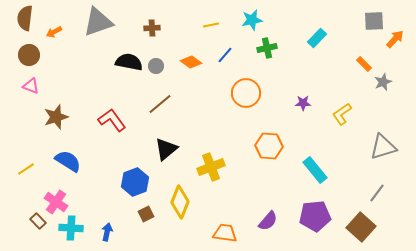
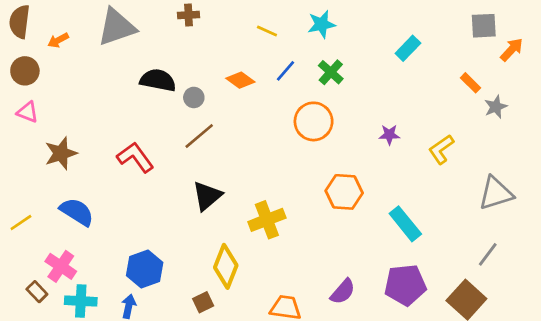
yellow line: (211, 25) -> (267, 31), turned 35
brown cross: (152, 28) -> (189, 15), moved
green cross: (267, 48) -> (331, 72), moved, turned -36
gray circle: (156, 66) -> (194, 97), moved
blue hexagon: (135, 182) -> (145, 269), moved
brown square: (146, 214) -> (203, 302), moved

